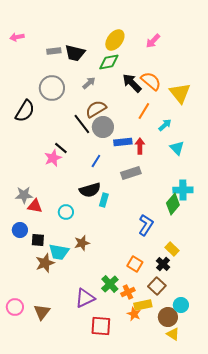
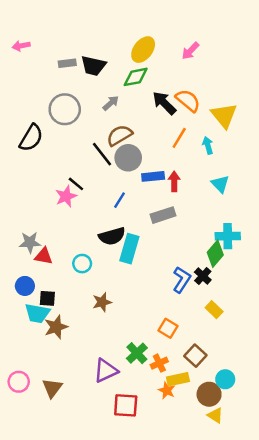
cyan arrow: (165, 125) -> (208, 145), moved, turned -64
cyan rectangle: (104, 200) -> (129, 249), size x1.6
cyan trapezoid: (59, 252) -> (37, 313), moved
black cross: (163, 264) -> (203, 276), moved

